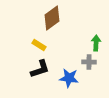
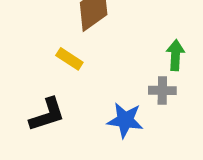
black L-shape: (40, 69) -> (47, 115), moved

